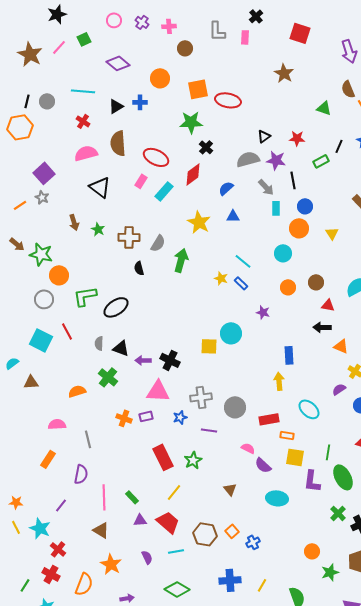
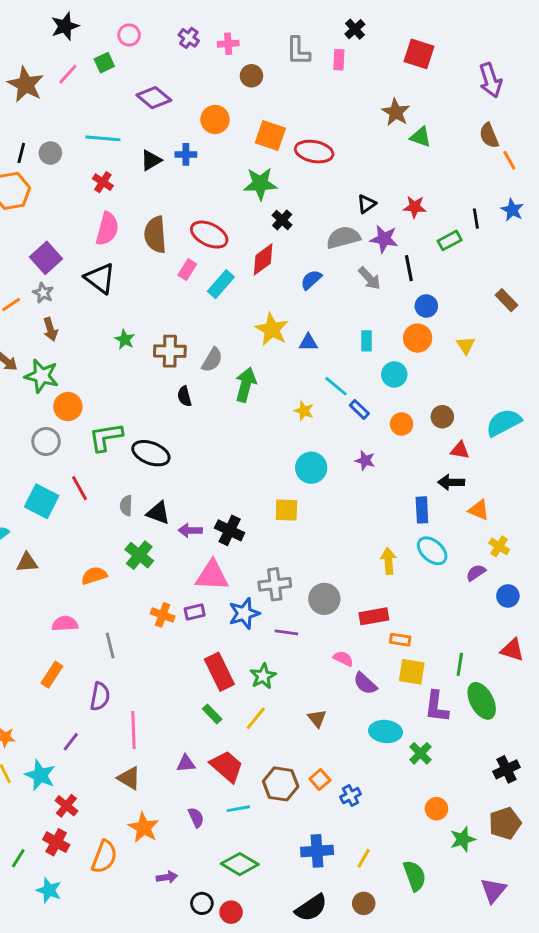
pink circle: (114, 20) -> (129, 35), moved
orange square: (198, 89) -> (270, 136), turned 30
green triangle: (324, 108) -> (420, 137), moved
brown semicircle: (118, 143) -> (155, 235), moved
black line: (339, 146) -> (476, 219), turned -32
pink semicircle: (86, 153) -> (107, 229), turned 120
black triangle: (100, 187) -> (100, 278), moved
cyan rectangle: (276, 208) -> (367, 341), moved
blue triangle: (233, 216) -> (308, 342), moved
brown arrow: (74, 222) -> (50, 329), moved
blue rectangle: (241, 283) -> (359, 409), moved
black ellipse: (116, 307) -> (151, 453), turned 55
cyan circle: (231, 333) -> (311, 468), moved
blue rectangle: (289, 355) -> (422, 510), moved
cyan ellipse: (309, 409) -> (432, 551), moved
blue star: (180, 417) -> (244, 613), size x1.5
yellow line: (174, 492) -> (256, 718), moved
green rectangle: (132, 497) -> (212, 714), moved
green cross: (338, 513) -> (420, 753), moved

